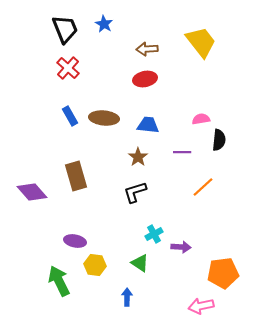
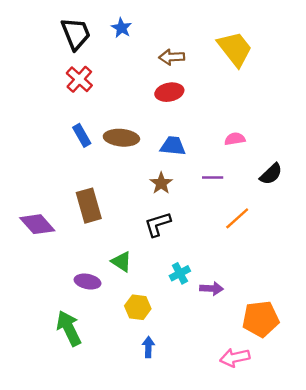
black semicircle: (219, 140) -> (271, 174), moved, turned 40
green triangle: (140, 263) -> (121, 262), moved
yellow hexagon: (95, 265) -> (138, 307), moved

